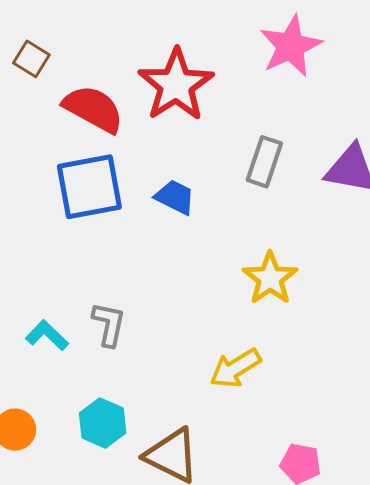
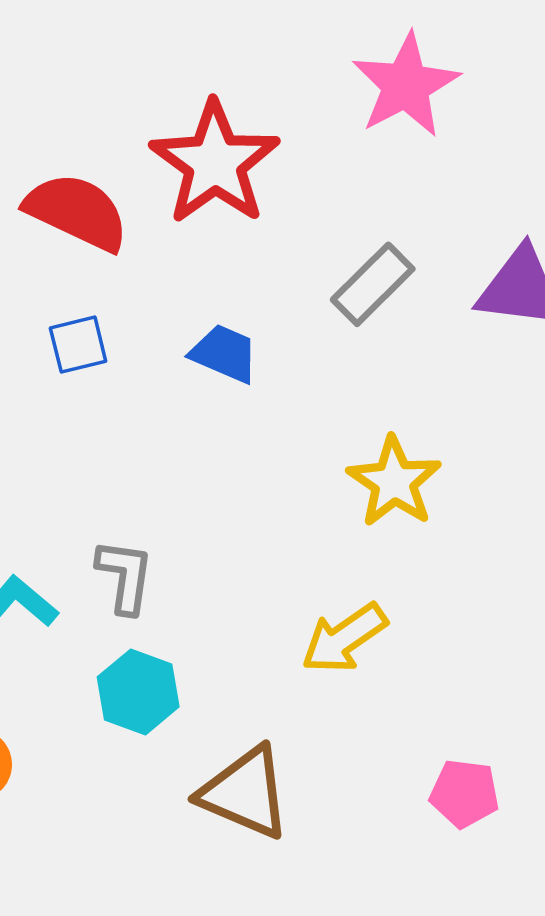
gray rectangle: (264, 162) -> (373, 284), turned 30
blue square: (89, 187) -> (78, 345), size x0.5
cyan hexagon: (103, 423) -> (138, 692), moved

